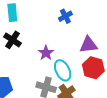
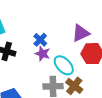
blue cross: (65, 16) -> (40, 40), moved

